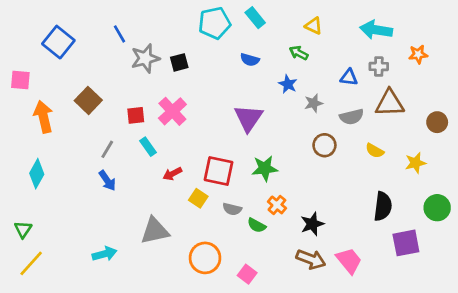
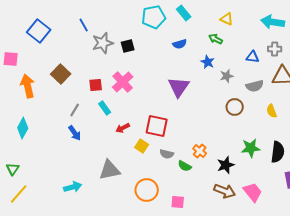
blue semicircle: (250, 60) -> (180, 44), turned -32
yellow semicircle: (375, 151) -> (272, 111), turned 40
green star: (265, 168) -> (251, 148), moved
pink square: (247, 274) -> (178, 202), turned -32

